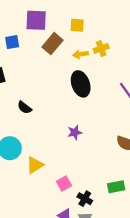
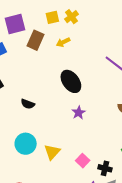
yellow cross: (101, 48) -> (71, 17), moved
black ellipse: (81, 84) -> (71, 81), moved

